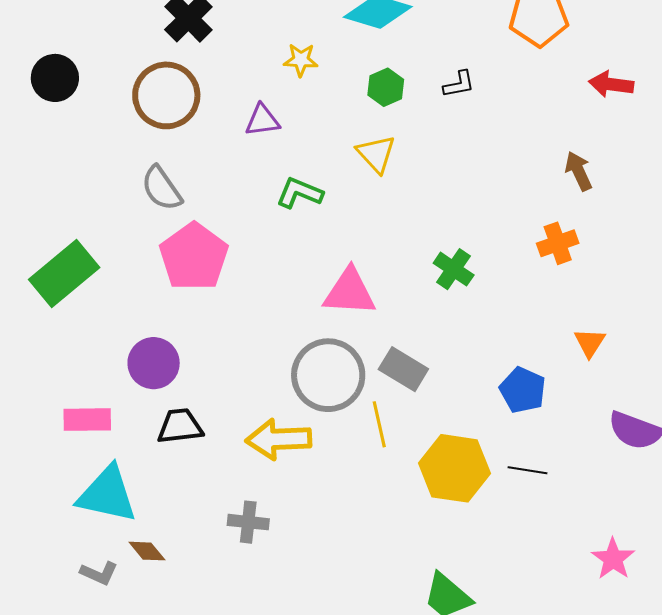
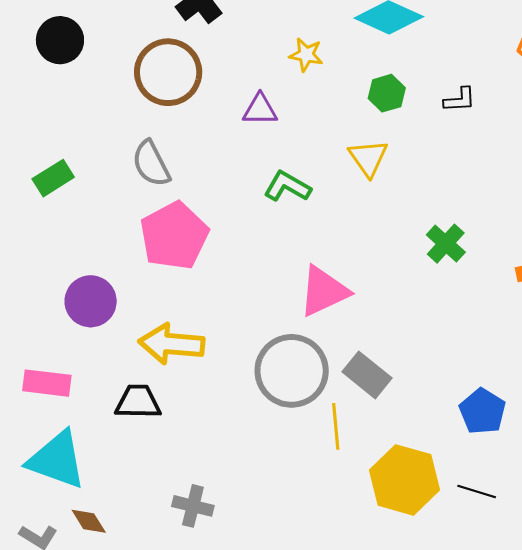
green cross: (454, 269) -> (446, 244), moved
green rectangle: (64, 273) -> (53, 178), moved, size x0.6
pink triangle: (350, 292) -> (324, 291), turned -36
purple circle: (154, 363) -> (91, 301), moved
yellow arrow: (279, 439) -> (171, 344), moved

